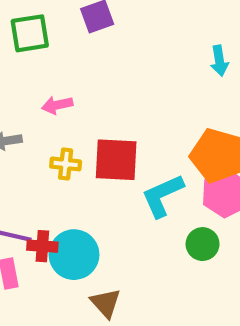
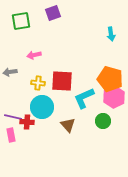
cyan circle: (74, 255) -> (42, 107), moved
brown triangle: (106, 303) -> (68, 125), moved

